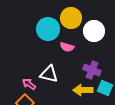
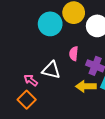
pink semicircle: (67, 47) -> (74, 54), moved, turned 80

